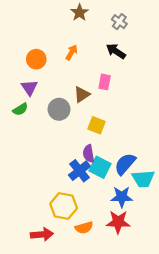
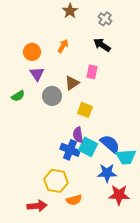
purple triangle: (29, 88) -> (37, 74), moved
blue semicircle: (125, 164) -> (110, 144), turned 90
blue cross: (80, 171) -> (70, 150), turned -30
red star: (118, 222) -> (119, 195), moved

